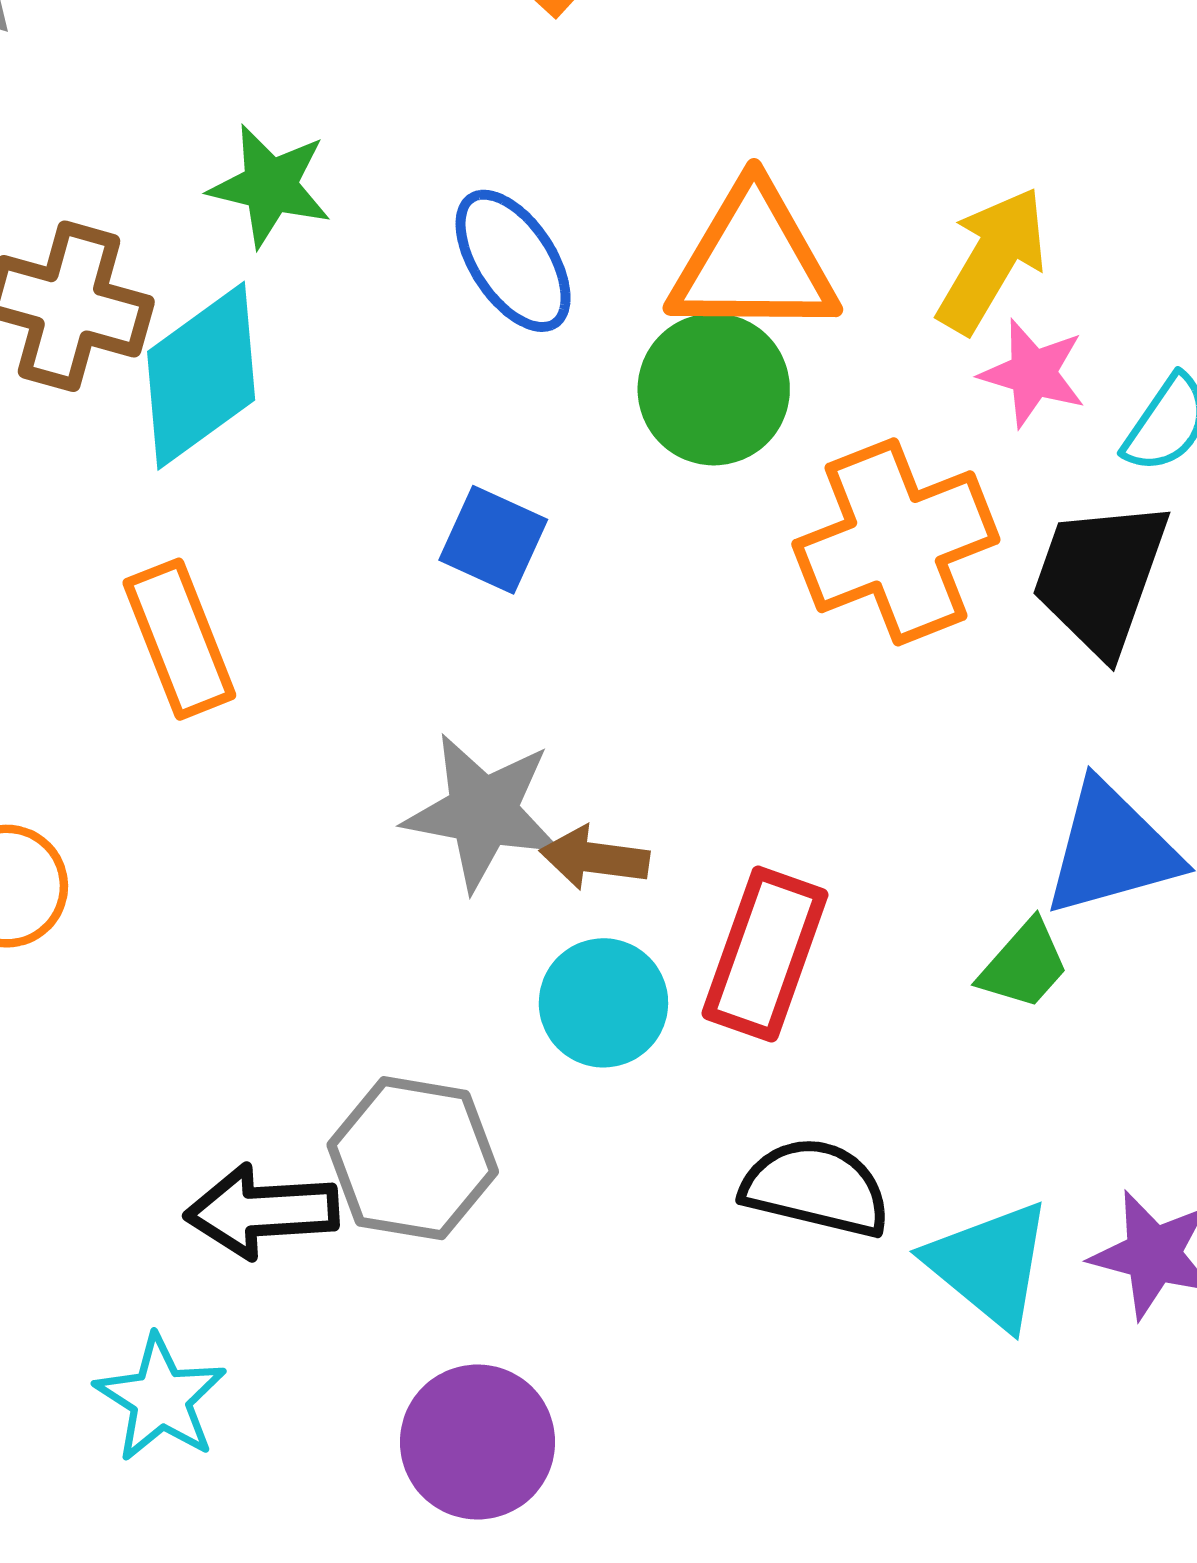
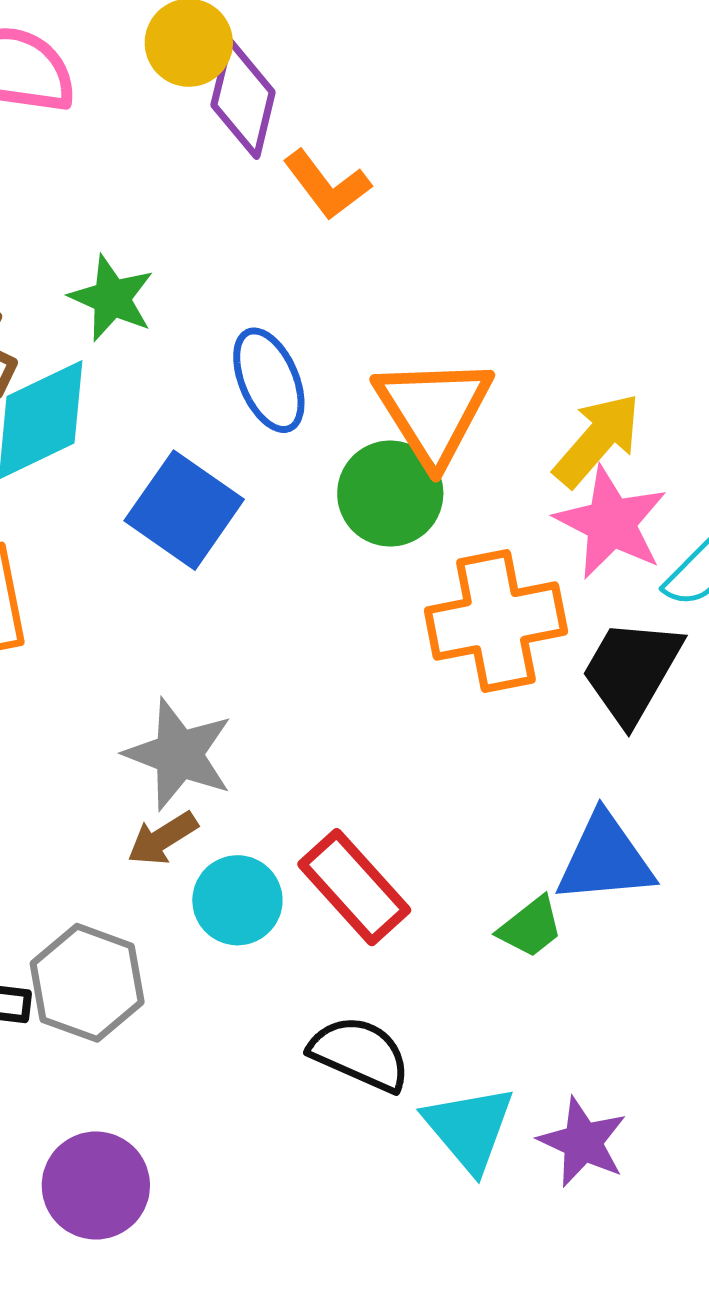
orange triangle: (753, 261) -> (434, 411), turned 47
pink star: (1033, 373) -> (611, 523), size x1.5
blue square: (493, 540) -> (184, 510), moved, size x1.5
brown arrow: (595, 858) -> (163, 838), moved, turned -50
red rectangle: (765, 954) -> (354, 887), turned -72

